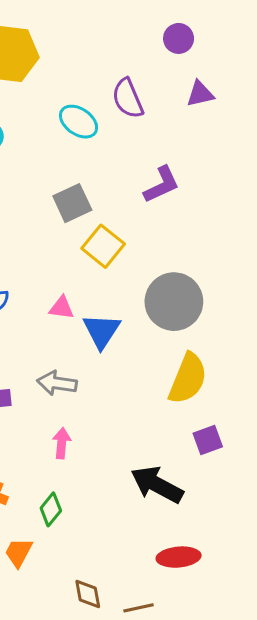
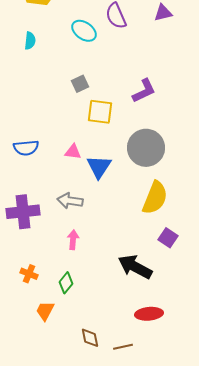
purple L-shape: (162, 185) -> (144, 91), moved
gray square: (72, 203) -> (80, 84), size x0.7
yellow square: (103, 246) -> (100, 112), turned -32
purple square: (208, 440) -> (168, 238), turned -36

